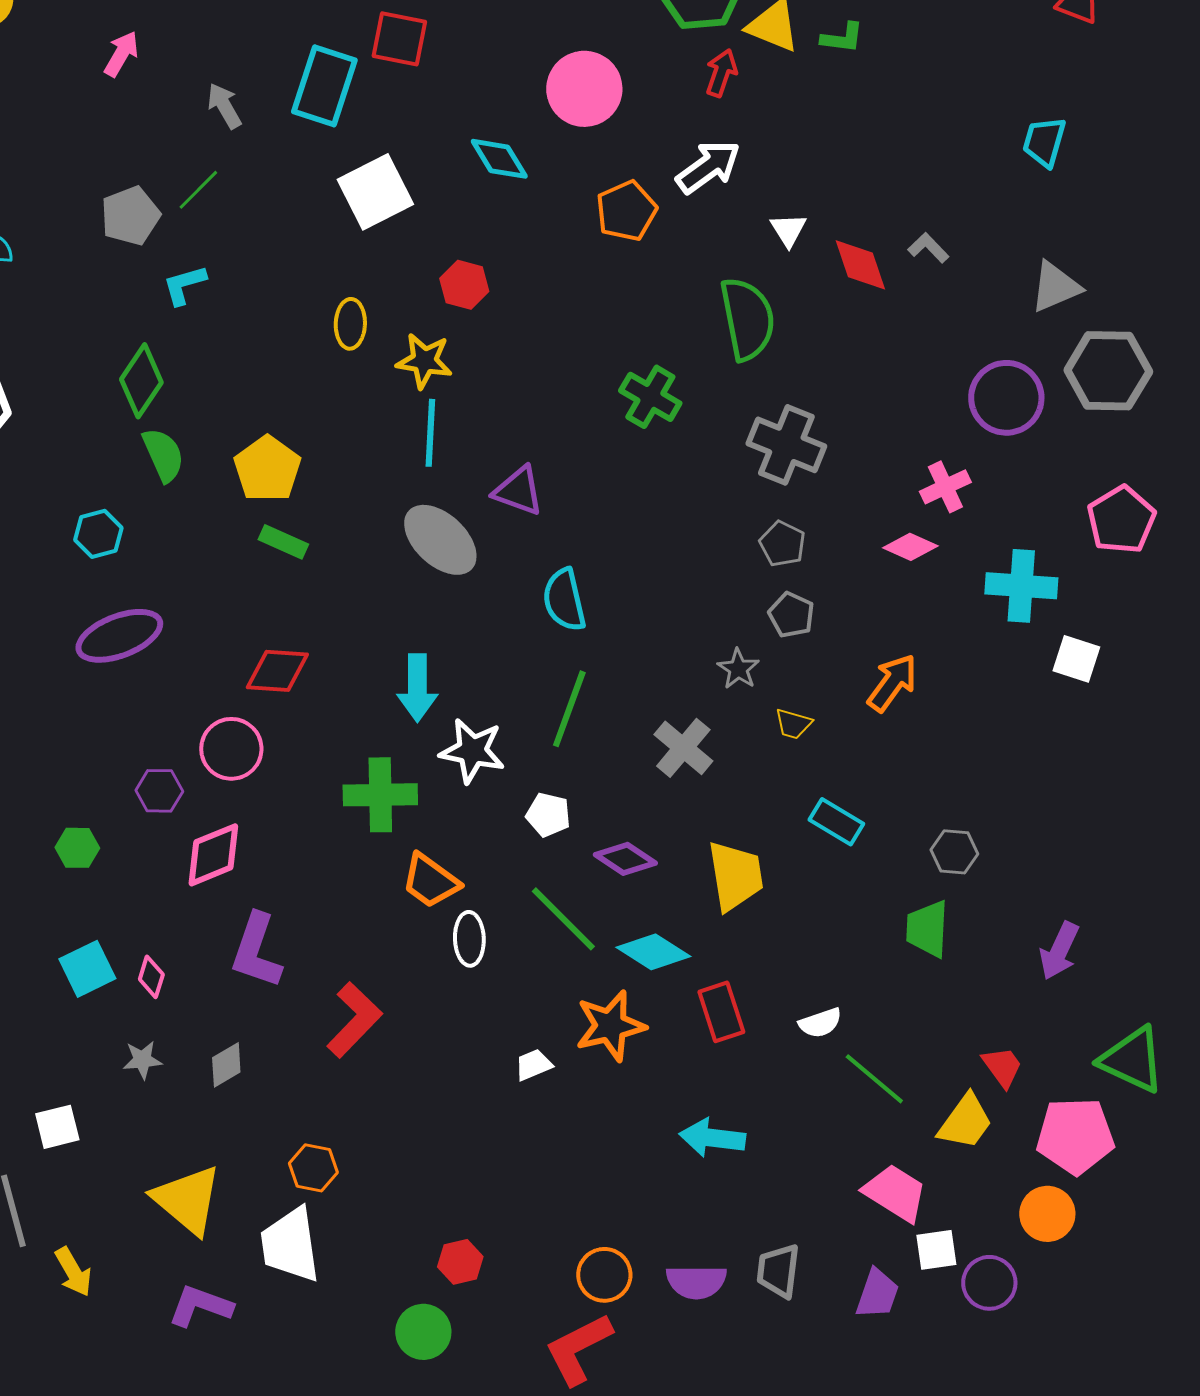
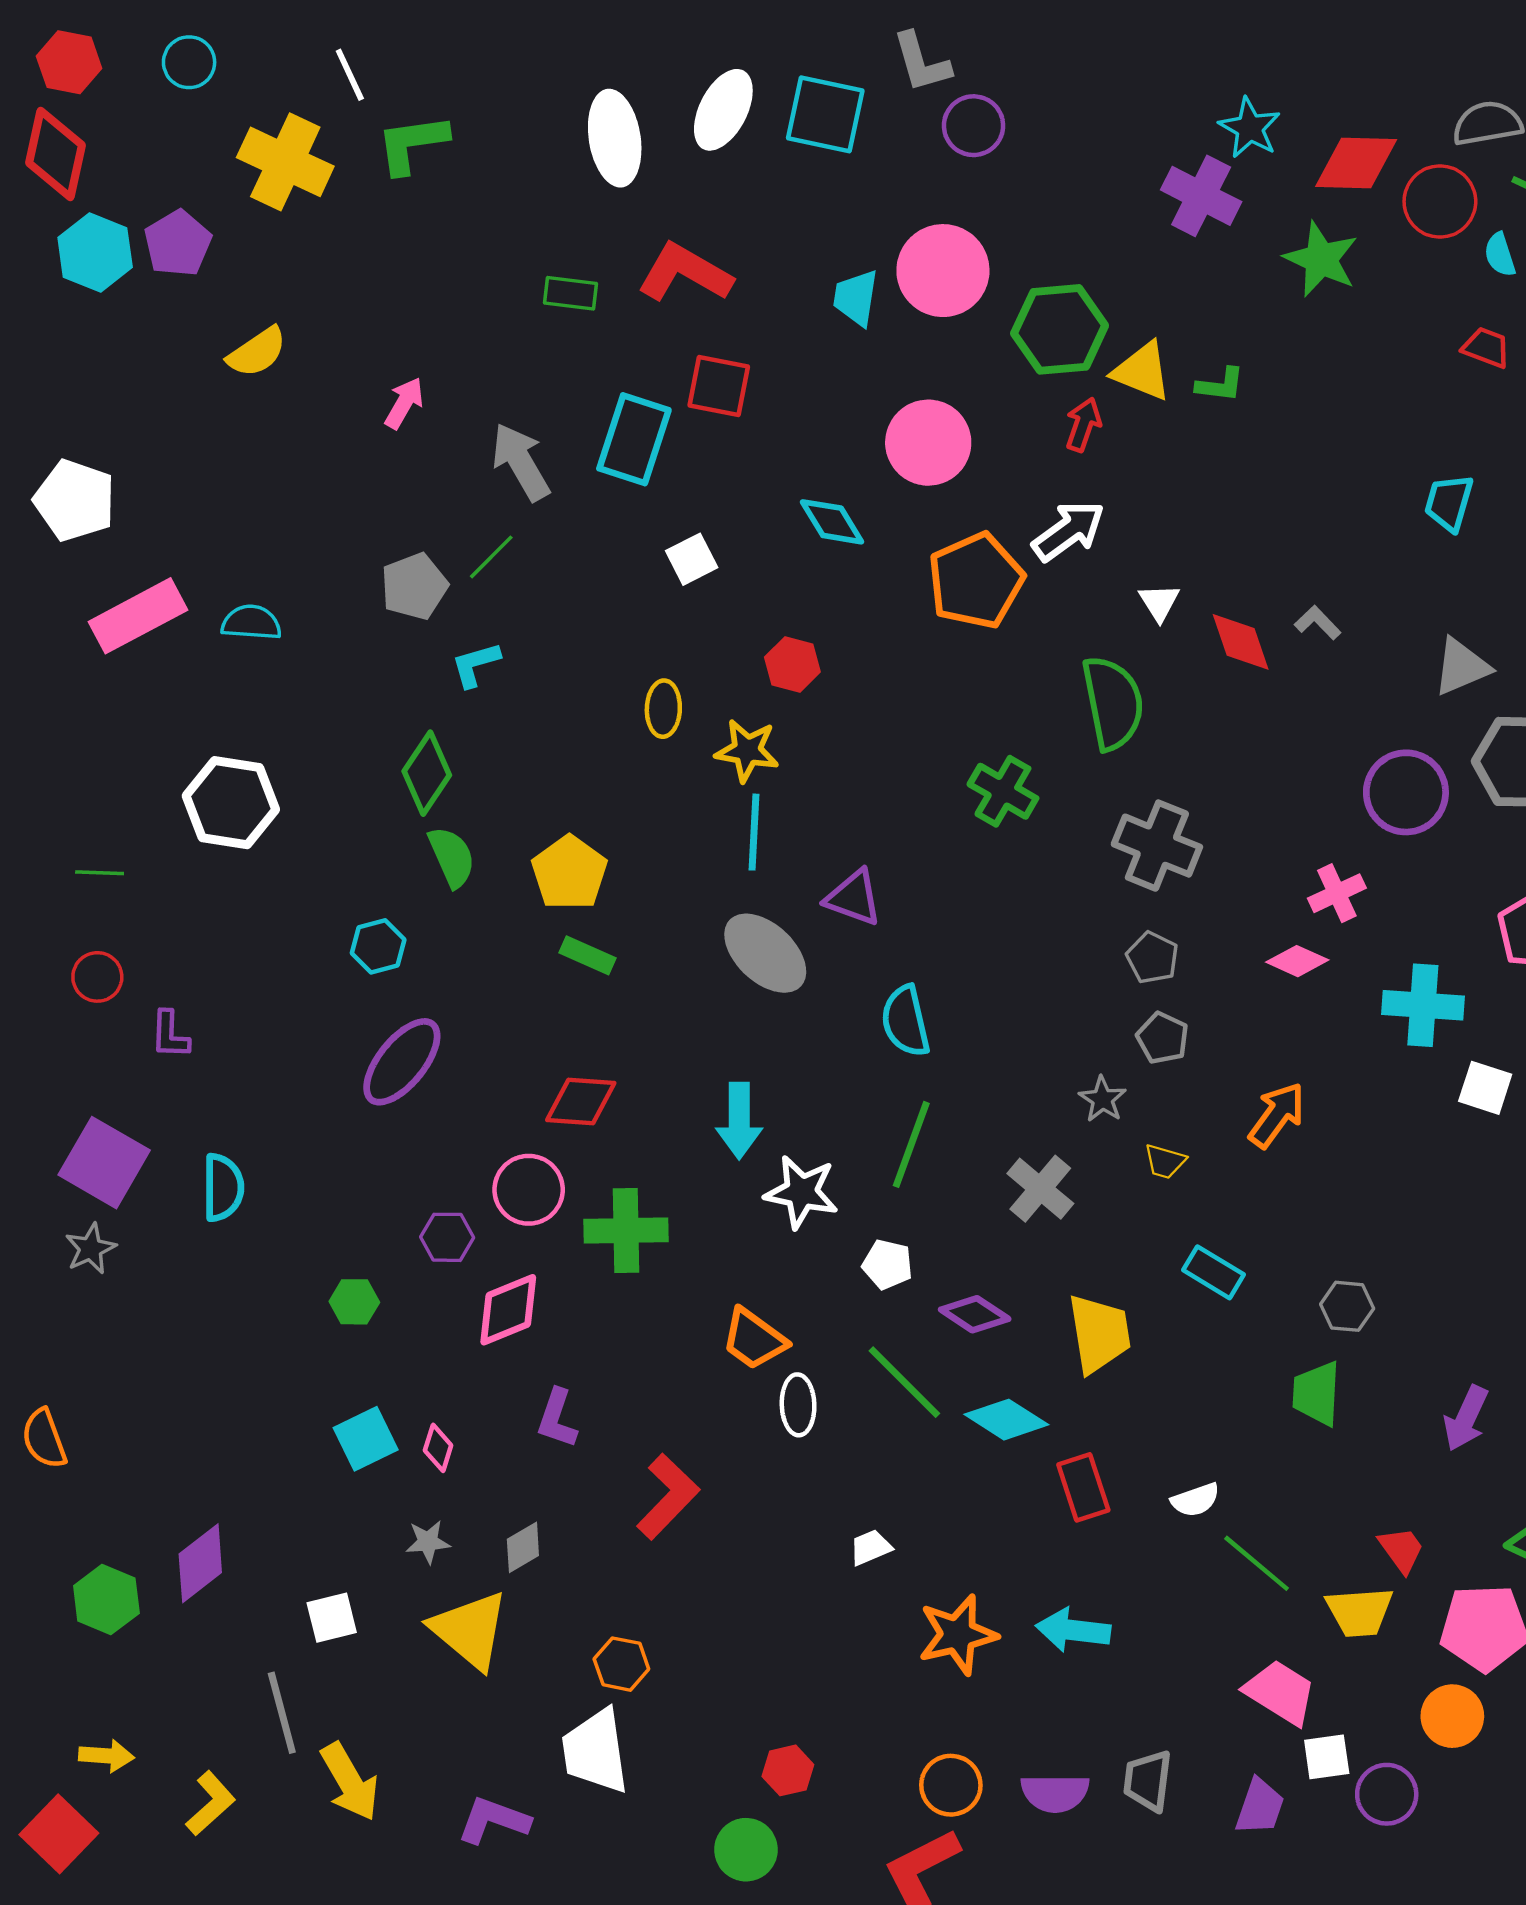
gray arrow: (224, 106) -> (521, 462), size x1.5
white square: (375, 192) -> (692, 559), size x0.6
orange pentagon: (626, 211) -> (976, 581), size x1.4
purple ellipse: (119, 636) -> (402, 1062), turned -30
green cross: (380, 795) -> (626, 1230), moved
purple L-shape: (256, 951) -> (557, 1418), size x0.7
orange star: (610, 1026) -> (958, 1635), moved
yellow trapezoid: (965, 1122) -> (1360, 1612), turned 50
yellow triangle: (187, 1200) -> (470, 1630), moved
yellow arrow: (73, 1272) -> (350, 1782), size x1.4

